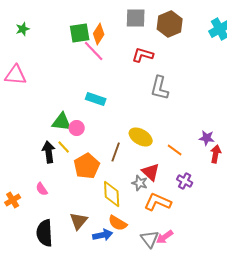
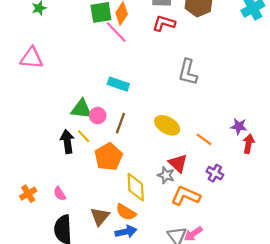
red L-shape: (143, 55) -> (164, 23), moved
brown line: (116, 152) -> (120, 123), moved
pink semicircle: (42, 189) -> (60, 194), moved
orange semicircle: (118, 223) -> (126, 212), moved

